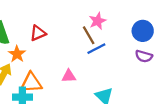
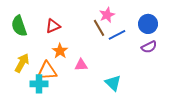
blue line: (96, 49) -> (117, 35), moved
orange star: (17, 54) -> (60, 51), moved
purple semicircle: (144, 56) -> (149, 47), turned -42

